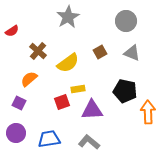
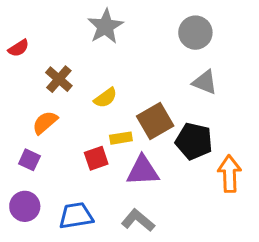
brown square: (100, 52) -> (155, 121), moved, size x1.6
yellow semicircle: (68, 63) -> (105, 98), size x0.7

